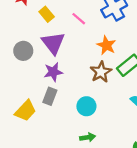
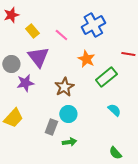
purple star: (53, 72) -> (25, 83), moved
brown star: (101, 72) -> (64, 87), moved
gray rectangle: (50, 96) -> (51, 127), moved

